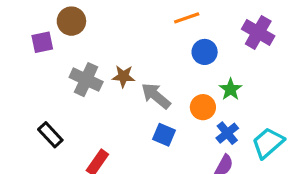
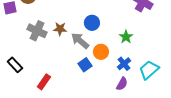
blue circle: (205, 52) -> (92, 23), moved
orange circle: (203, 107) -> (101, 52), moved
blue square: (164, 135) -> (85, 65), turned 32

